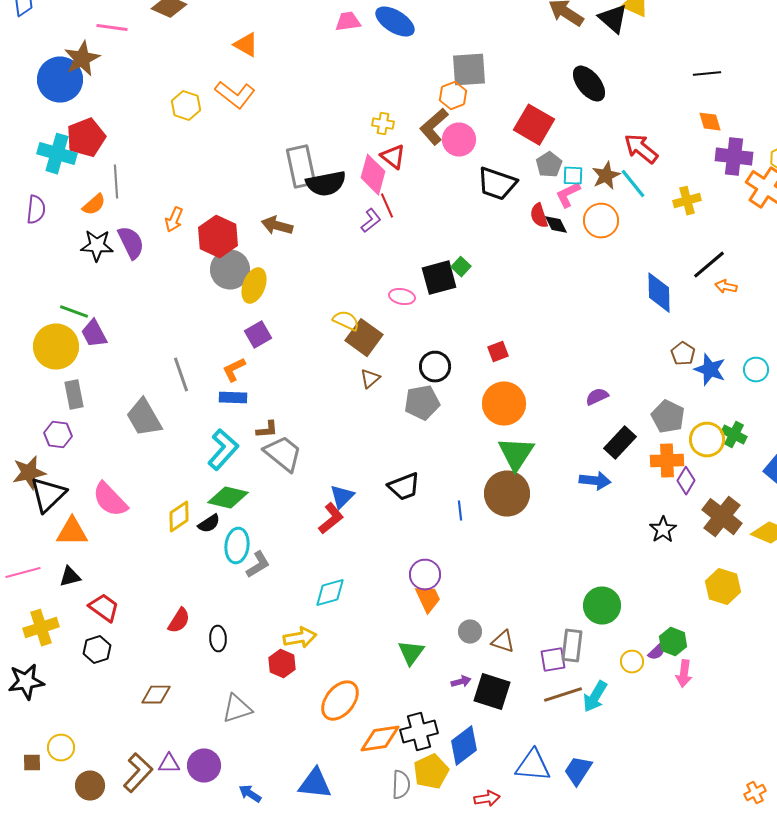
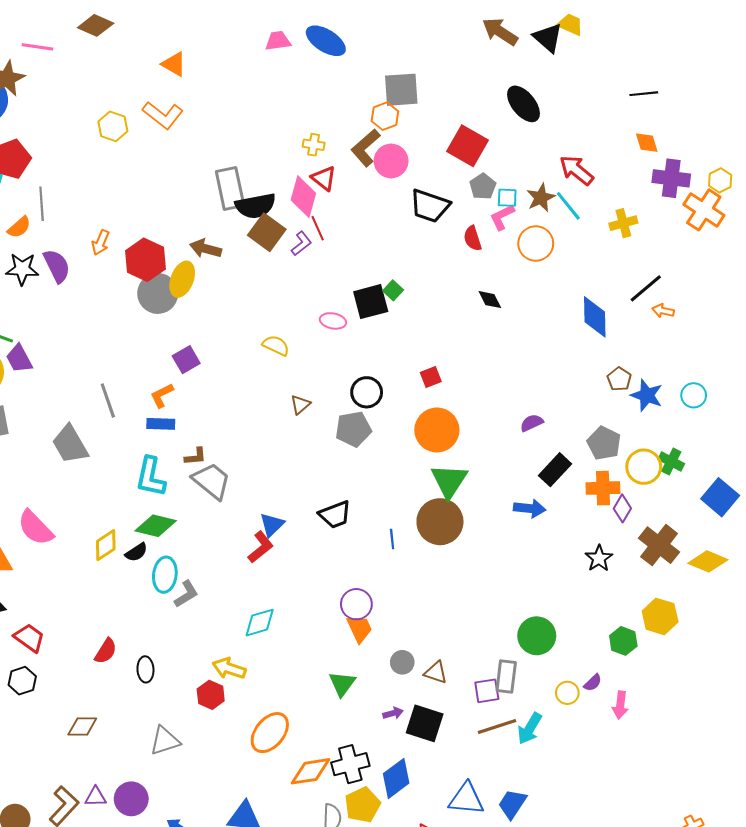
black diamond: (556, 225) -> (490, 300), moved
yellow ellipse: (254, 286) -> (182, 279), moved
brown square: (364, 338) -> (267, 232), moved
cyan L-shape: (223, 450) -> (151, 477), turned 150
yellow arrow: (300, 638) -> (229, 668), turned -152
green hexagon: (673, 642) -> (623, 641), moved

